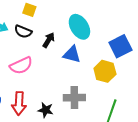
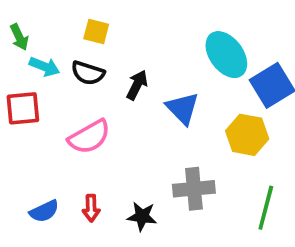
cyan ellipse: (79, 27) -> (226, 55), moved
blue triangle: (72, 54) -> (183, 108), turned 36
red arrow: (19, 103) -> (91, 208), size x0.6

